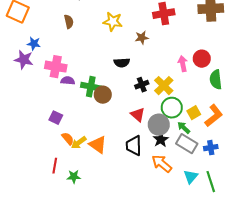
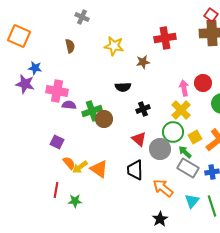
yellow cross: (164, 86) -> (181, 110), moved
green cross: (91, 87) -> (92, 111), turned -30
black star: (161, 140) -> (160, 219), moved

